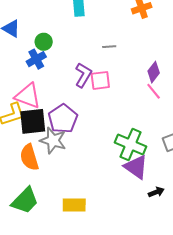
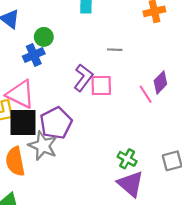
pink line: (154, 91) -> (146, 94), moved
green cross: (131, 145) -> (127, 159), size x0.6

